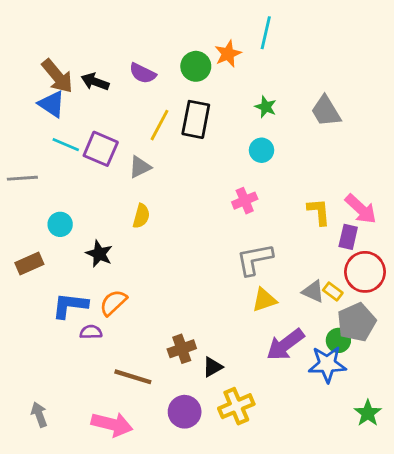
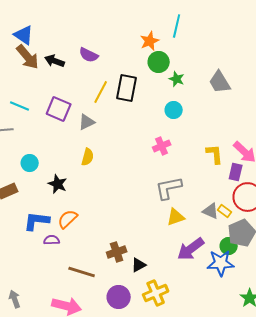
green circle: (196, 66) -> (159, 62), moved
blue triangle: (52, 104) -> (24, 35), moved
cyan line: (66, 145) -> (20, 106), moved

